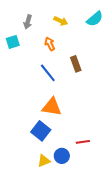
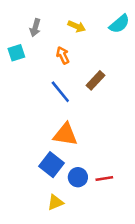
brown rectangle: (76, 64) -> (96, 80), turned 63
blue circle: (62, 156) -> (78, 177), moved

